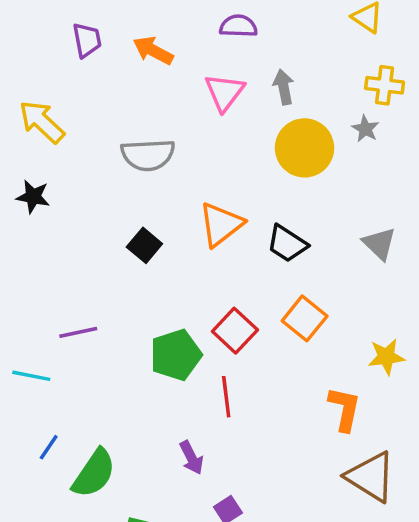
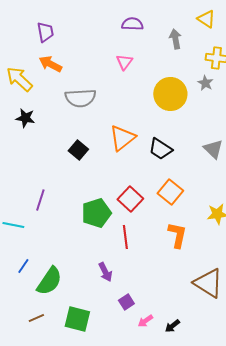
orange arrow: (153, 50) -> (50, 64), moved
gray arrow: (284, 87) -> (175, 39), moved
pink triangle: (224, 92) -> (124, 62), size x0.7
black star: (33, 197) -> (25, 118), moved
purple line: (78, 332) -> (40, 200), turned -60
orange L-shape: (345, 409) -> (177, 235), moved

